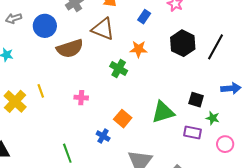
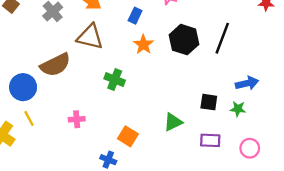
blue circle: (45, 26) -> (23, 87), moved
orange star: (139, 49) -> (143, 45), moved, turned -30
green triangle: (163, 112) -> (173, 122), size x0.7
green star: (213, 118) -> (238, 109), moved

